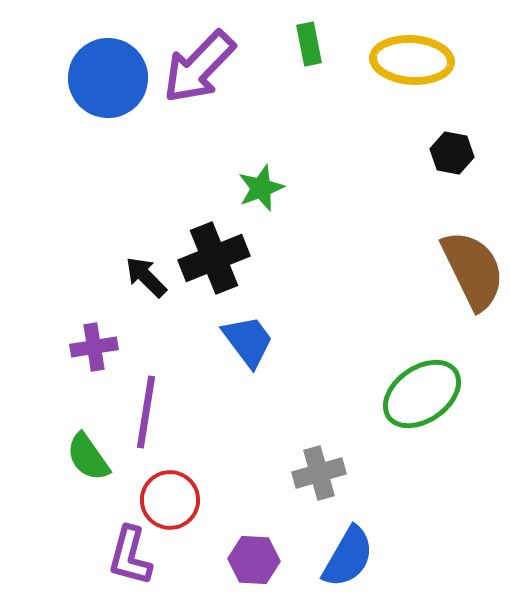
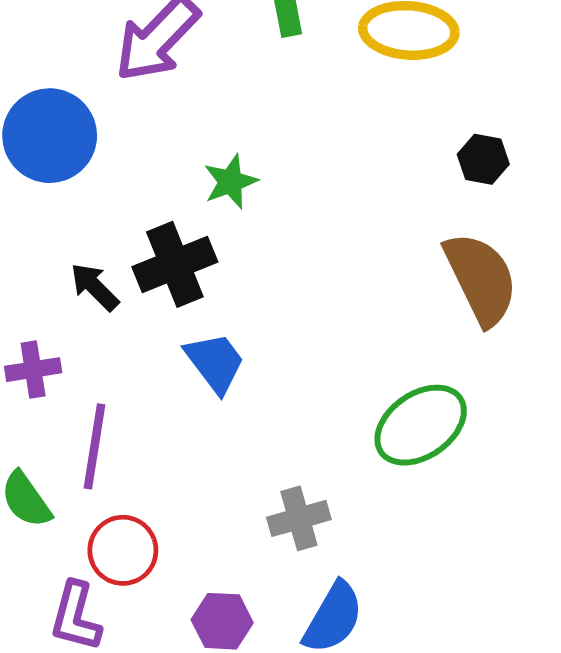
blue circle: (108, 78) -> (50, 136), moved
black hexagon: (452, 153) -> (483, 159), moved

